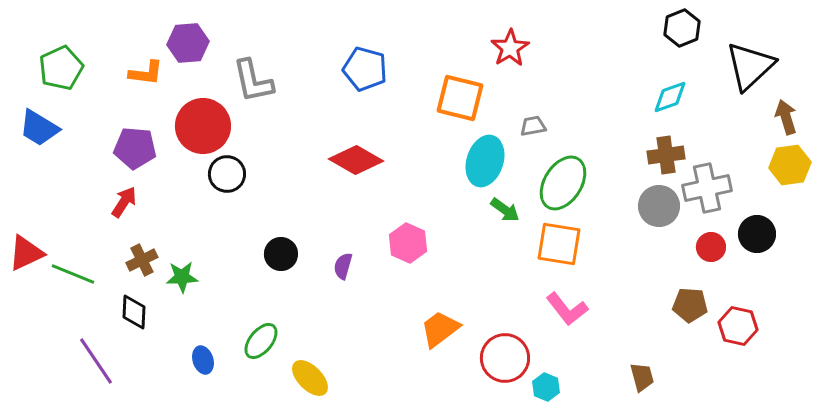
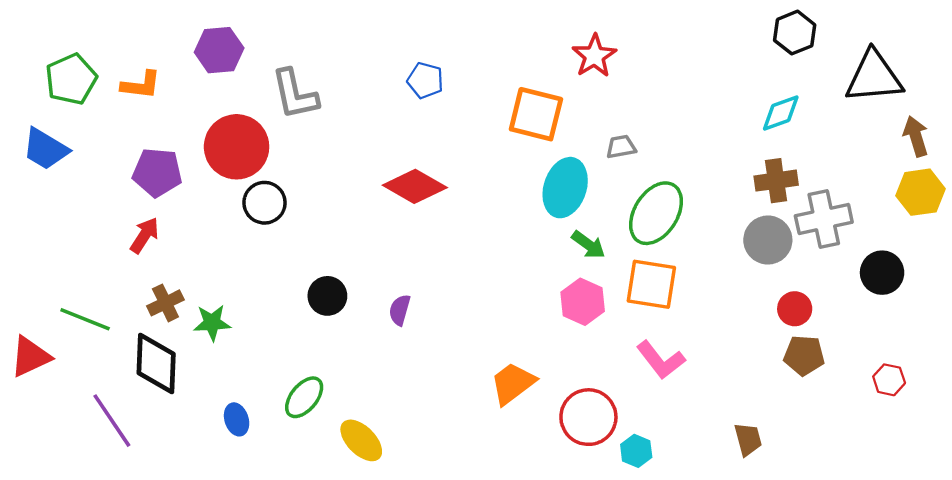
black triangle: (750, 66) -> (874, 77), turned 38
blue pentagon: (365, 69) -> (425, 80), size x0.7
orange L-shape: (146, 73) -> (141, 85), moved
pink hexagon: (408, 243) -> (583, 302), moved
red circle: (711, 247) -> (795, 309), moved
red triangle: (26, 253) -> (30, 357), moved
black diamond: (134, 312) -> (156, 364), size x1.5
red hexagon: (738, 326) -> (889, 380), moved, size x0.7

